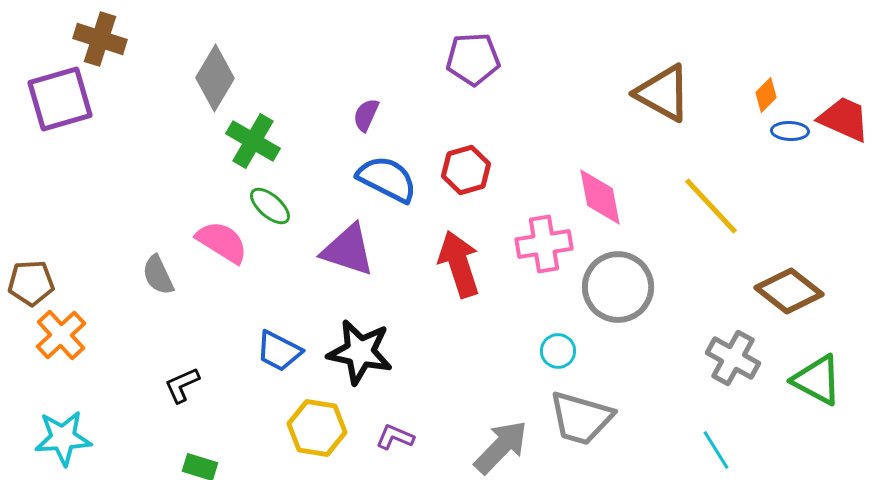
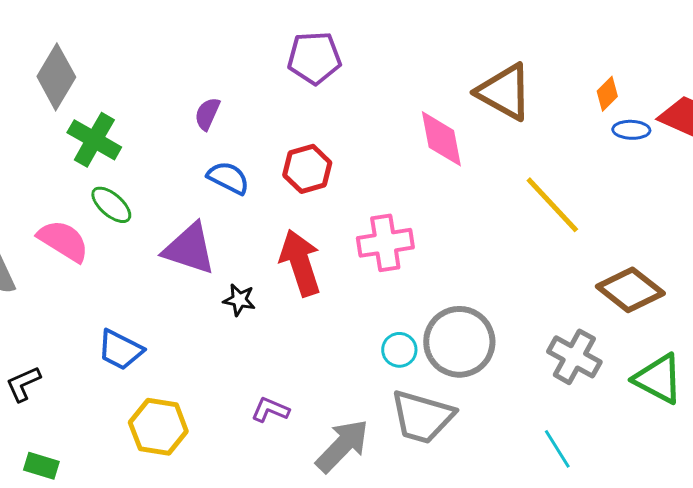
blue semicircle: (387, 179) -> (228, 178), size x0.7
pink diamond: (600, 197) -> (441, 139), moved
gray circle: (618, 287) -> (459, 342), moved
black star: (360, 352) -> (239, 300), moved, size x0.5
purple L-shape: (395, 437) -> (270, 410), moved

